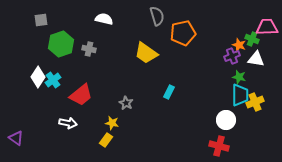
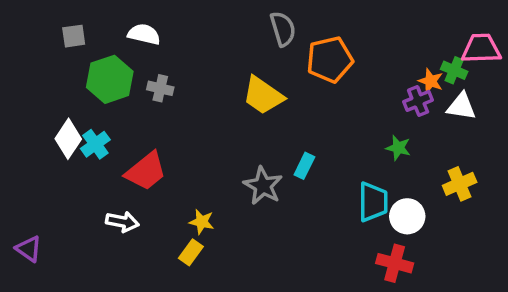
white semicircle: (104, 19) -> (144, 34), moved
green star: (239, 77) -> (398, 148), moved
cyan trapezoid: (240, 95) -> (373, 202), moved
gray star: (126, 103) -> (263, 186), moved, size x1.5

